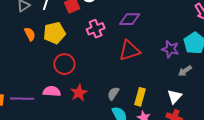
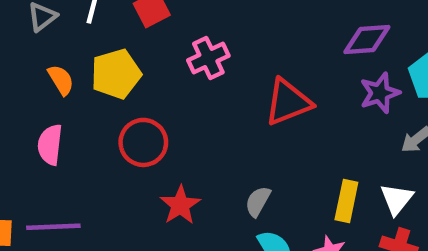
purple diamond: (130, 19) -> (367, 39), moved
purple star: (170, 49) -> (380, 93), turned -30
pink semicircle: (52, 91) -> (50, 145), moved, turned -84
yellow rectangle: (140, 97) -> (346, 201), moved

